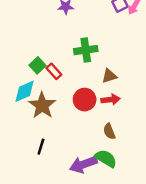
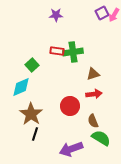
red rectangle: (54, 71) -> (57, 51), moved, turned -40
red circle: (85, 100) -> (70, 106), moved
brown star: (42, 105) -> (31, 114), moved
green semicircle: (106, 158) -> (101, 138), moved

